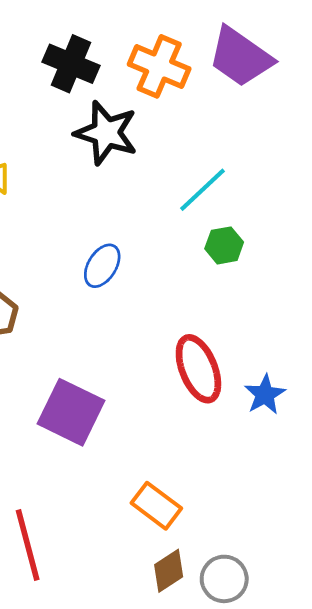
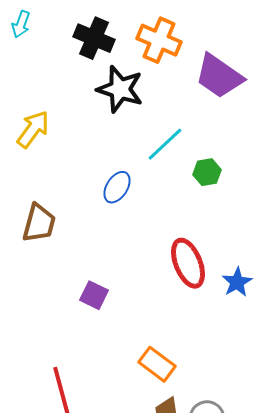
purple trapezoid: (240, 57) -> (219, 76), moved
cyan line: (203, 190) -> (165, 144), moved
purple square: (71, 412) -> (94, 295), size x0.6

